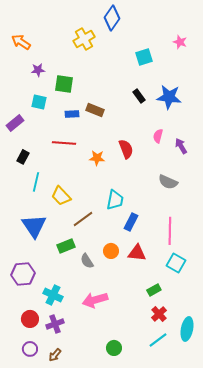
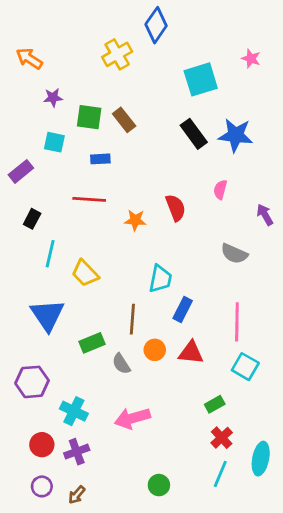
cyan square: (144, 57) -> (201, 79), size x1.4
black rectangle: (139, 96) -> (194, 134), size x1.5
brown rectangle: (95, 110) -> (124, 120), moved, turned 30
purple arrow: (181, 146) -> (265, 215), moved
brown line: (83, 219) -> (132, 319), moved, turned -50
cyan line: (158, 340) -> (220, 474), turned -30

